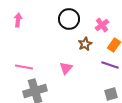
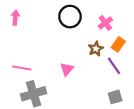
brown star: (85, 44) -> (96, 49), moved
purple line: (110, 65) -> (114, 66), turned 36

